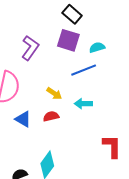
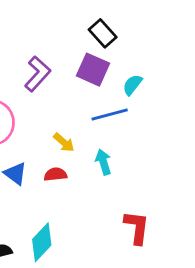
cyan semicircle: (97, 47) -> (132, 85), turned -42
cyan arrow: (83, 104) -> (103, 162), turned 66

